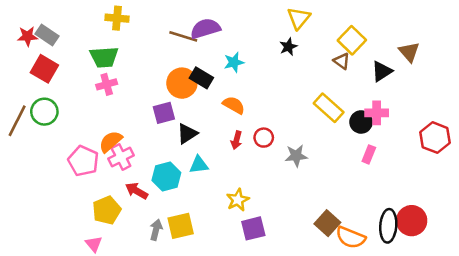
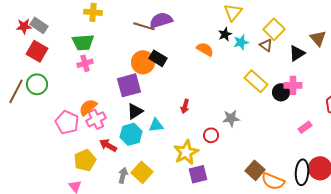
cyan star: (234, 62) -> (241, 42), moved
orange semicircle: (234, 105) -> (205, 49), moved
purple square: (164, 113) -> (129, 85), size x1.4
black triangle: (187, 134) -> (135, 111), moved
red circle: (264, 138) -> (211, 135), moved
pink rectangle: (369, 154) -> (305, 127), moved, turned 32
yellow star: (238, 200) -> (186, 152), size x1.4
yellow square: (181, 226) -> (142, 172), turned -35

